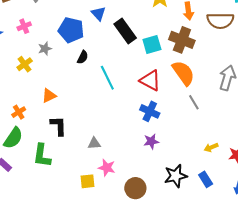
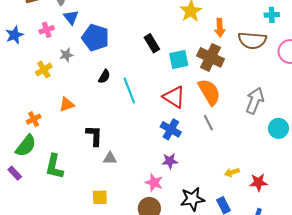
blue triangle: (98, 13) -> (71, 17), moved
black rectangle: (125, 31) -> (152, 43), size x0.7
black semicircle: (83, 57) -> (104, 76), moved
gray line: (194, 102) -> (208, 123), moved
black L-shape: (58, 126) -> (94, 136), moved
pink star: (107, 168) -> (154, 183), moved

